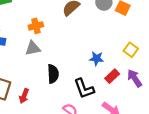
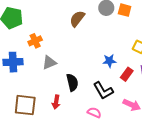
orange cross: (36, 26) -> (35, 41), moved
red arrow: (24, 96) -> (56, 102), moved

